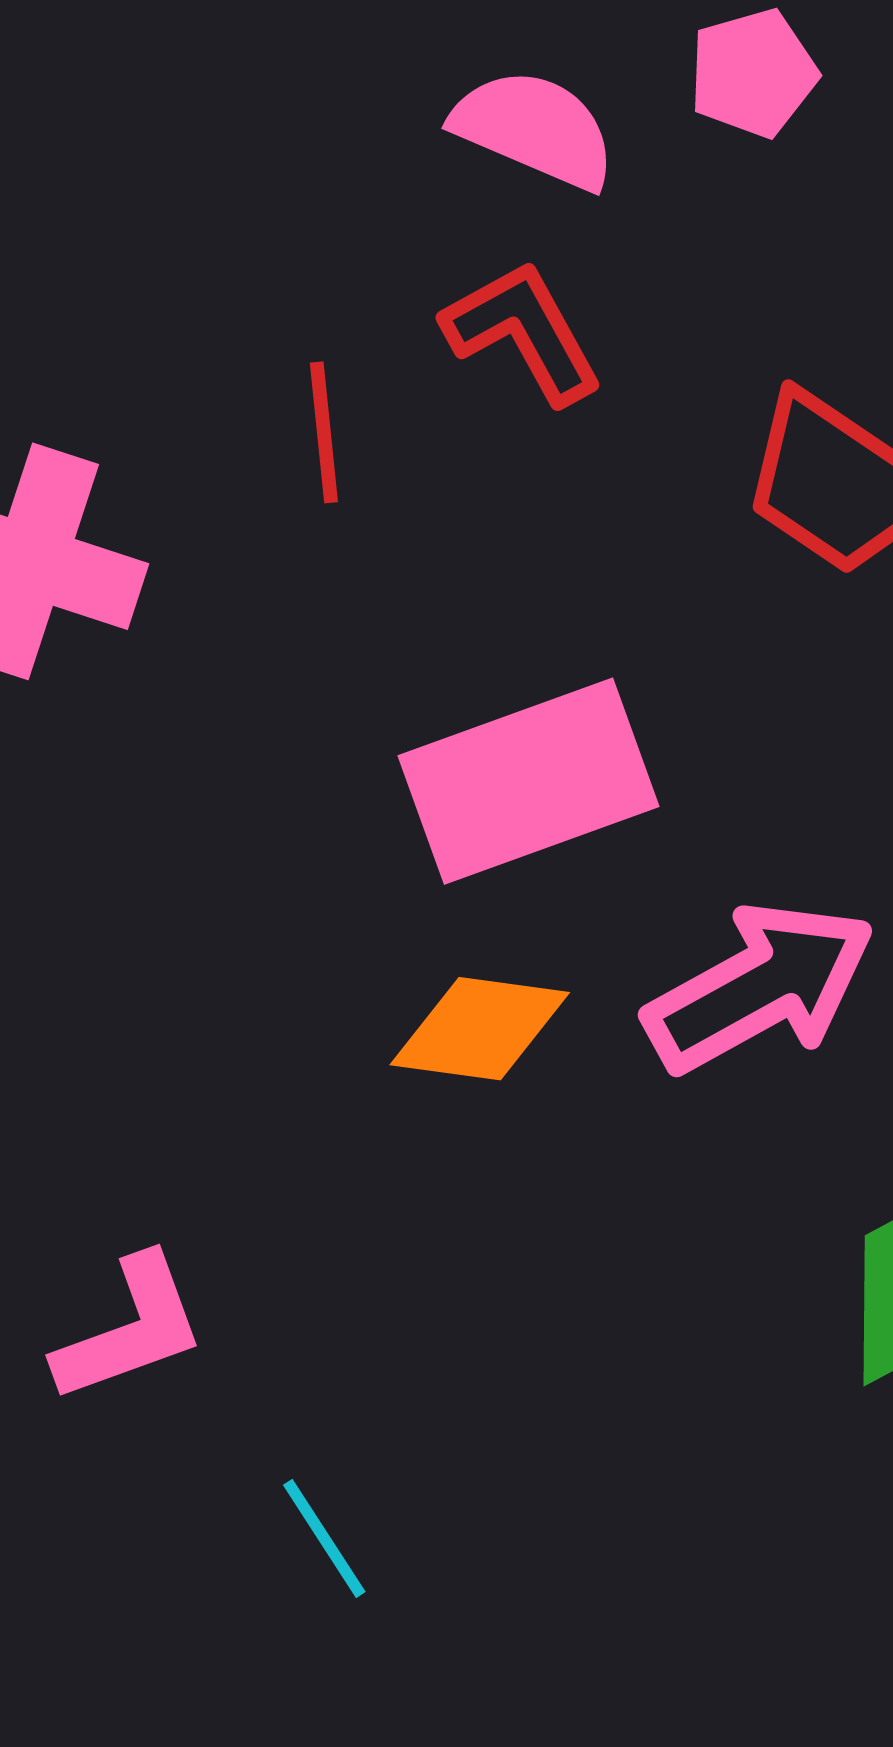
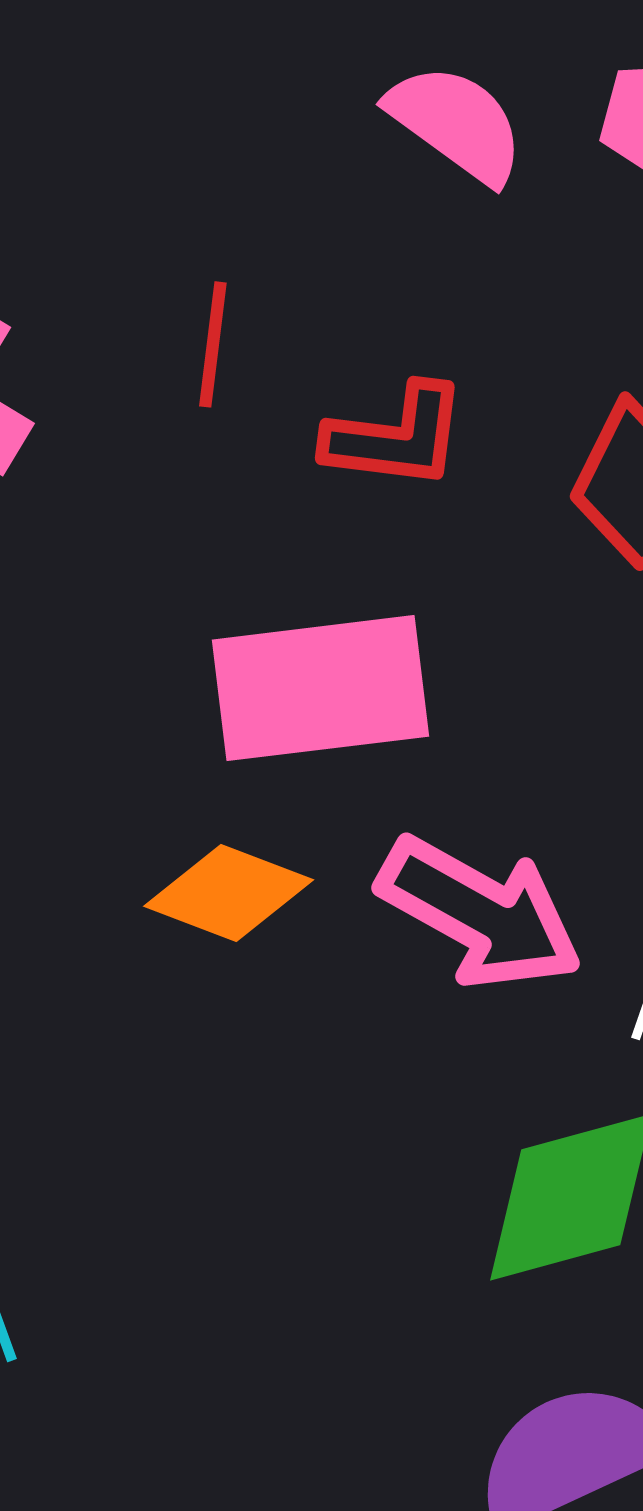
red L-shape: (523, 332) -> (396, 437), moved, turned 113
pink arrow: (760, 987) -> (480, 913), turned 45

